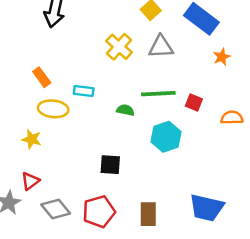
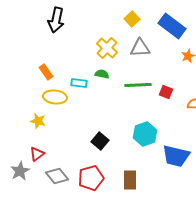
green semicircle: (125, 110) -> (102, 74), moved
cyan hexagon: (166, 137) -> (145, 134), moved
black square: (110, 165) -> (100, 141), turned 36
blue trapezoid: (207, 208) -> (176, 156), moved

